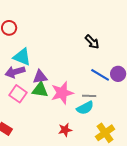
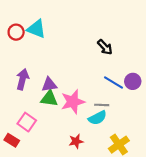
cyan triangle: (22, 57) -> (36, 29), moved
purple arrow: (15, 72) -> (22, 79), turned 120
pink square: (18, 94) -> (27, 122), moved

